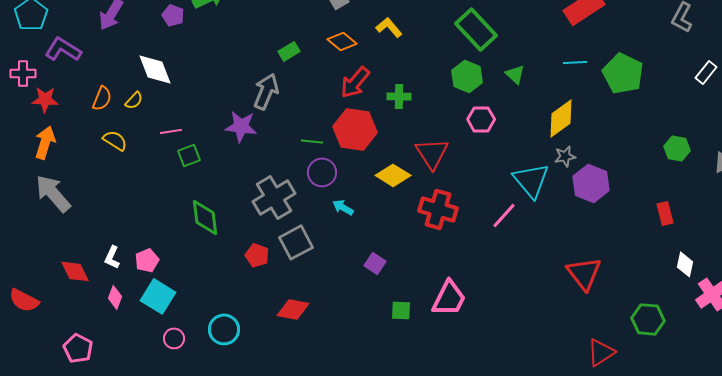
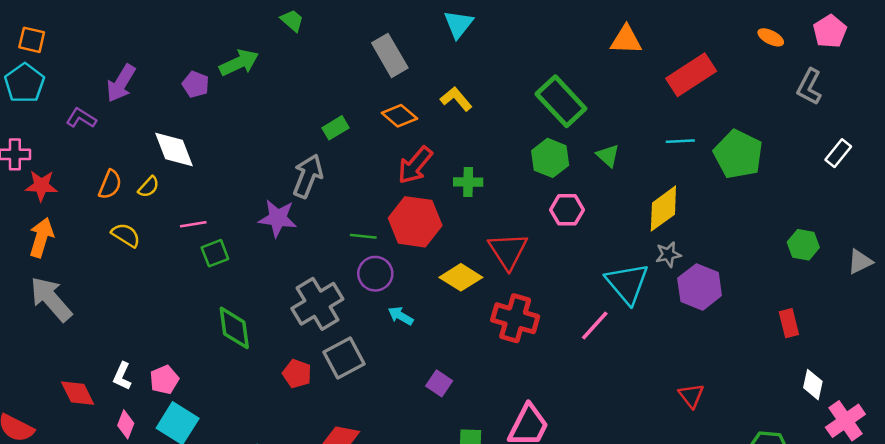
purple L-shape: (63, 49) -> (81, 118), moved, size x0.7
red triangle: (584, 273) -> (691, 395), size x0.6

